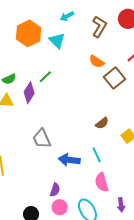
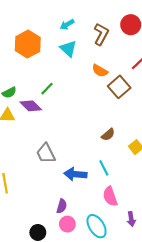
cyan triangle: (57, 41) -> (68, 49), moved
purple diamond: (29, 93) -> (31, 106), turned -75

